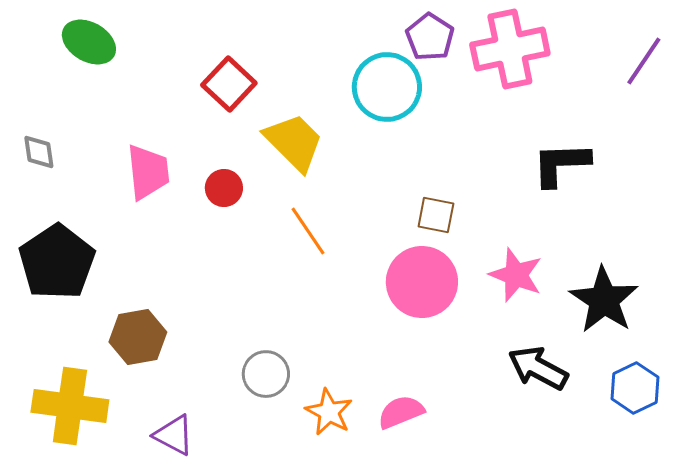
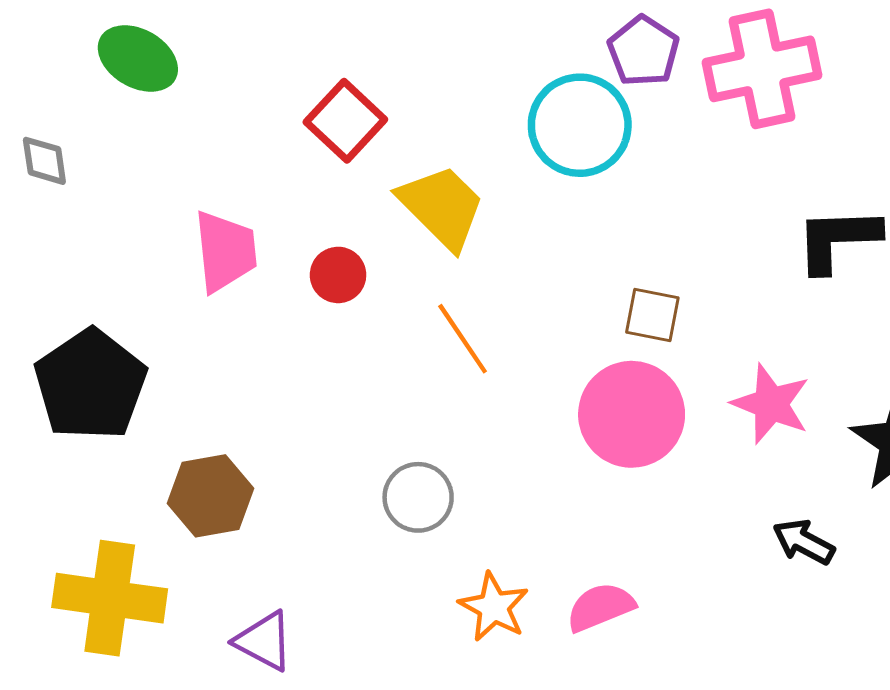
gray diamond: (39, 152) -> (44, 161), moved
black arrow: (538, 368) -> (804, 542), size x0.7
gray circle: (266, 374) -> (418, 497), moved

